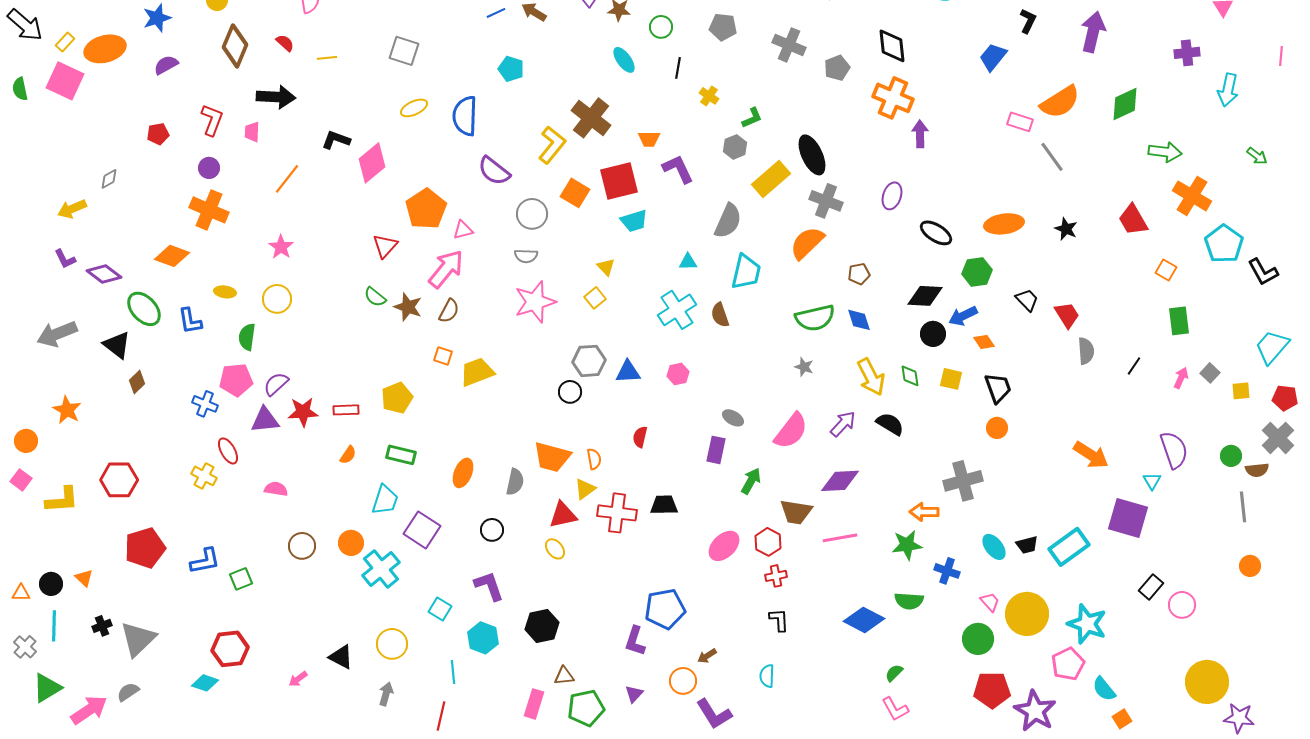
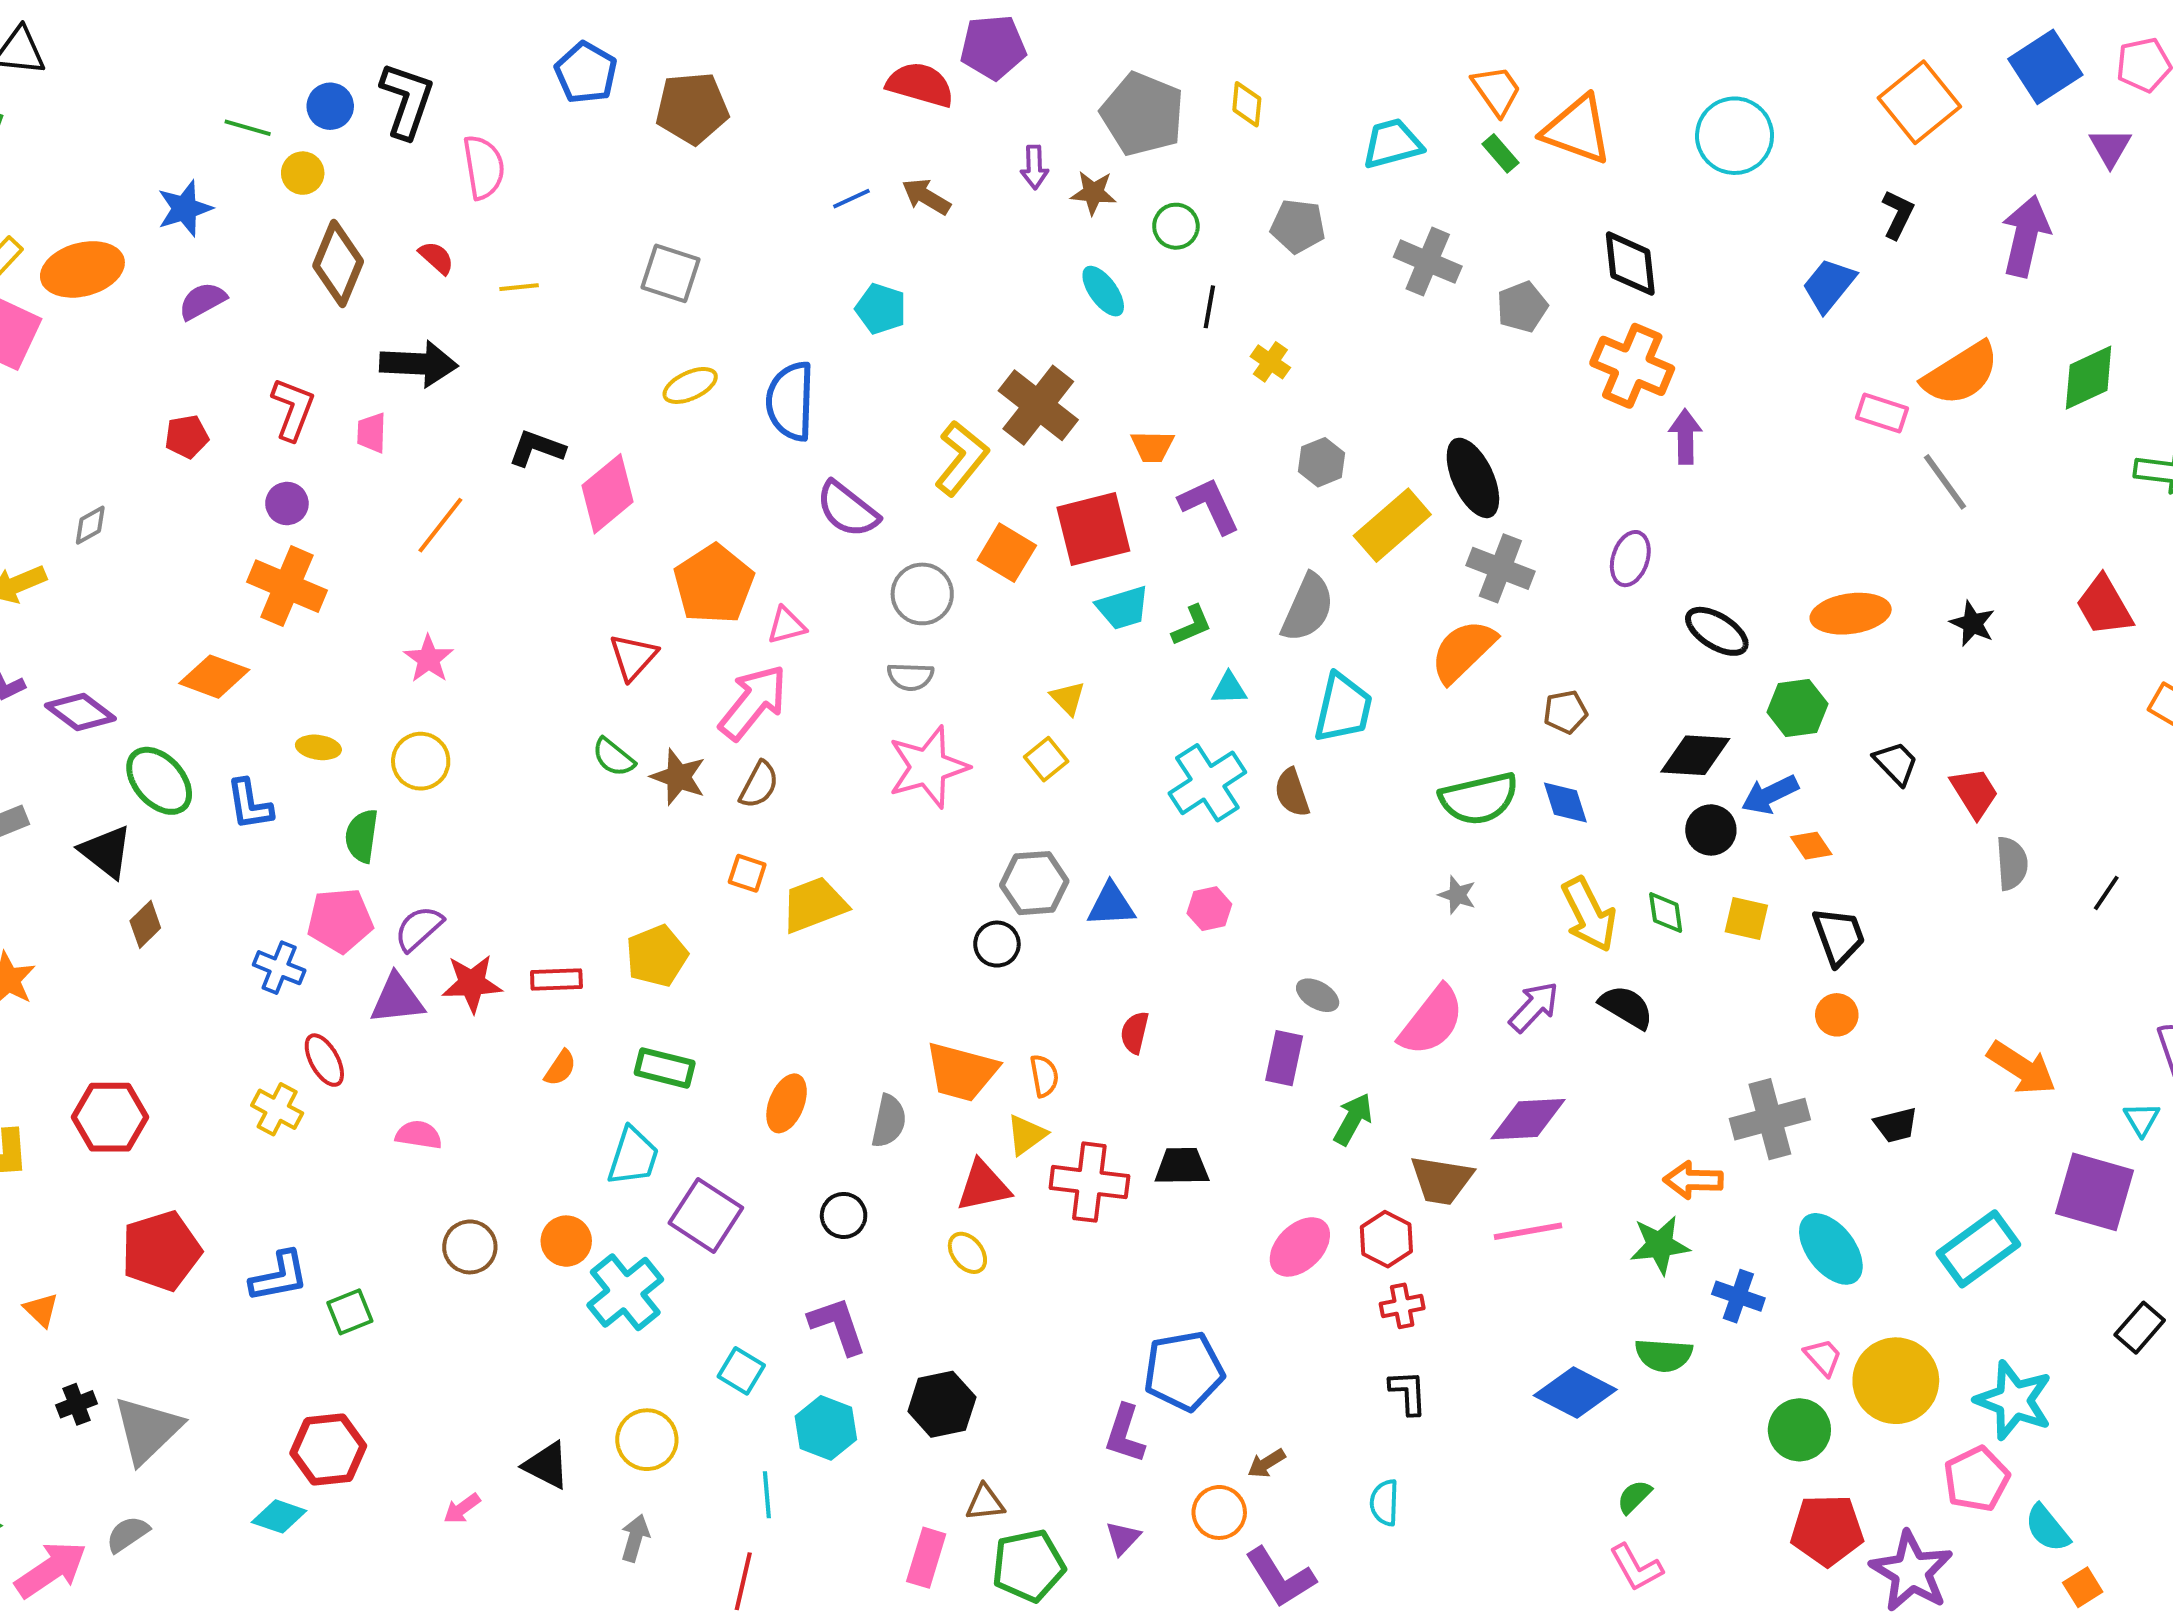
green L-shape: (752, 118) -> (1192, 625), moved
black trapezoid: (1027, 545) -> (1896, 1125), moved
cyan ellipse: (994, 547) -> (1831, 1249), size x1.4

